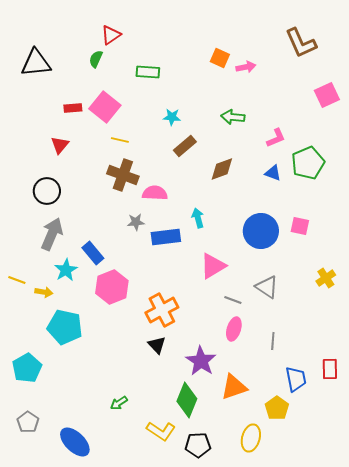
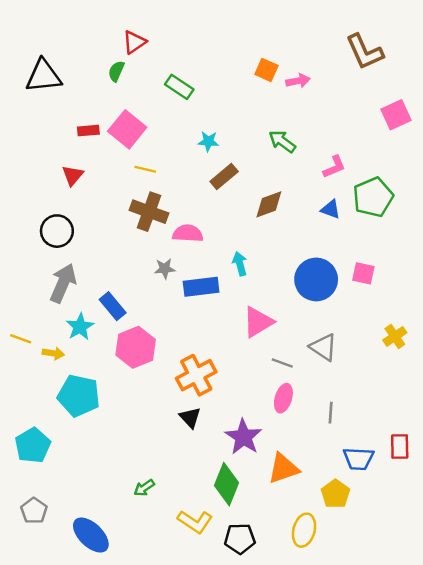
green rectangle: (148, 72) -> (179, 87), turned 30
green arrow: (233, 117) -> (282, 141), turned 30
blue trapezoid: (296, 379) -> (358, 459), turned 104

